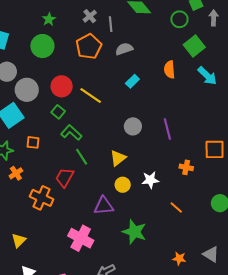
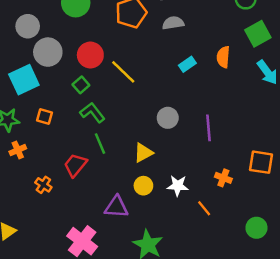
cyan rectangle: (132, 81) -> (187, 64), moved
orange cross: (42, 198) -> (43, 185), size x0.6
orange line: (176, 208) -> (204, 208), moved

